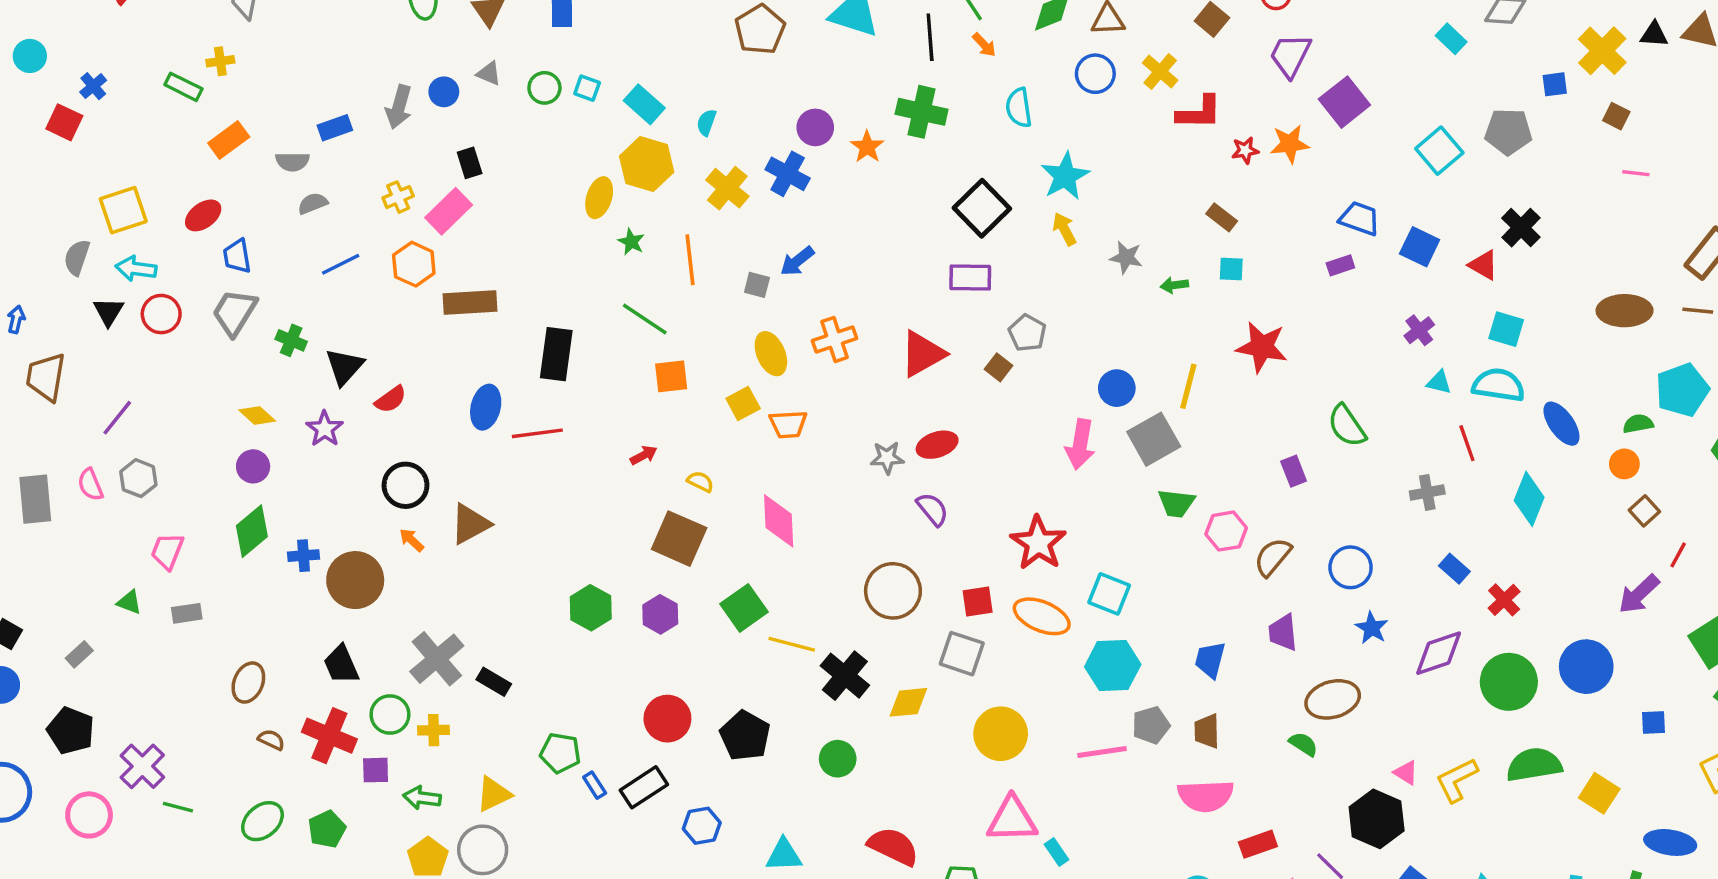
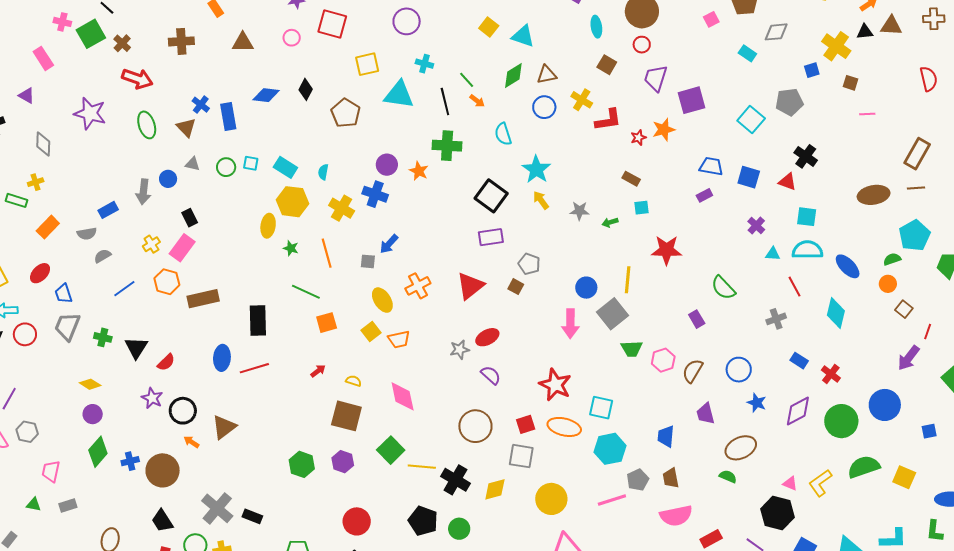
purple square: (1344, 102) -> (691, 100), turned 32
purple star: (325, 429) -> (152, 398), moved
black pentagon: (745, 736) -> (423, 521), moved

